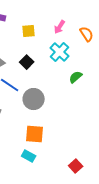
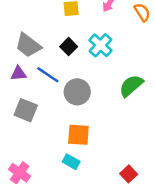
cyan cross: (60, 52) -> (100, 45), moved
green semicircle: (76, 77) -> (131, 86), moved, size x1.5

